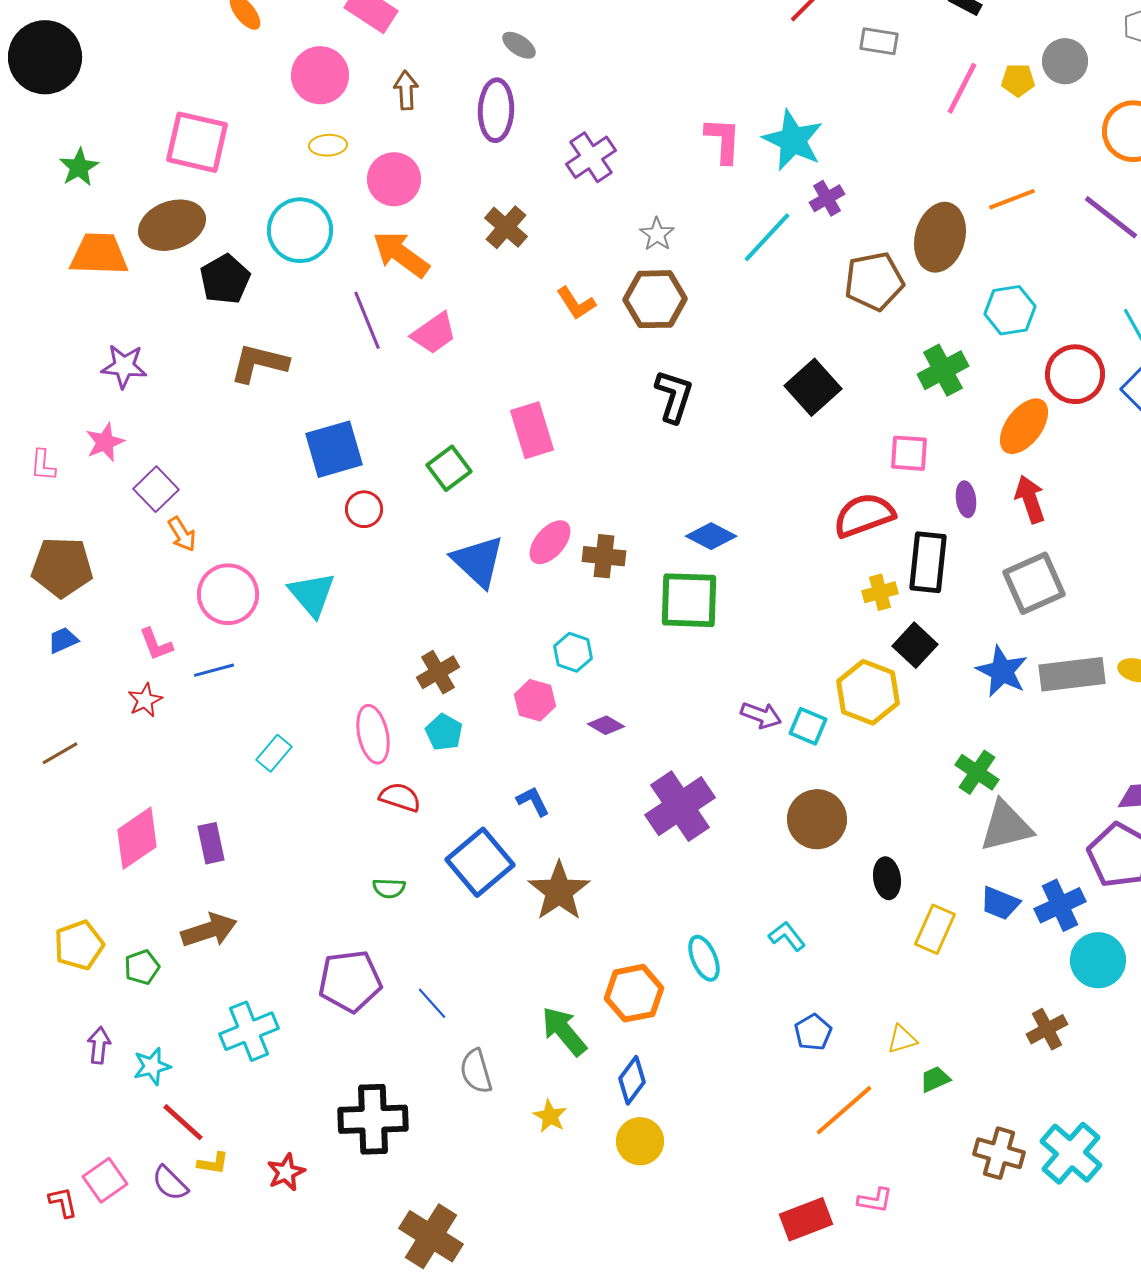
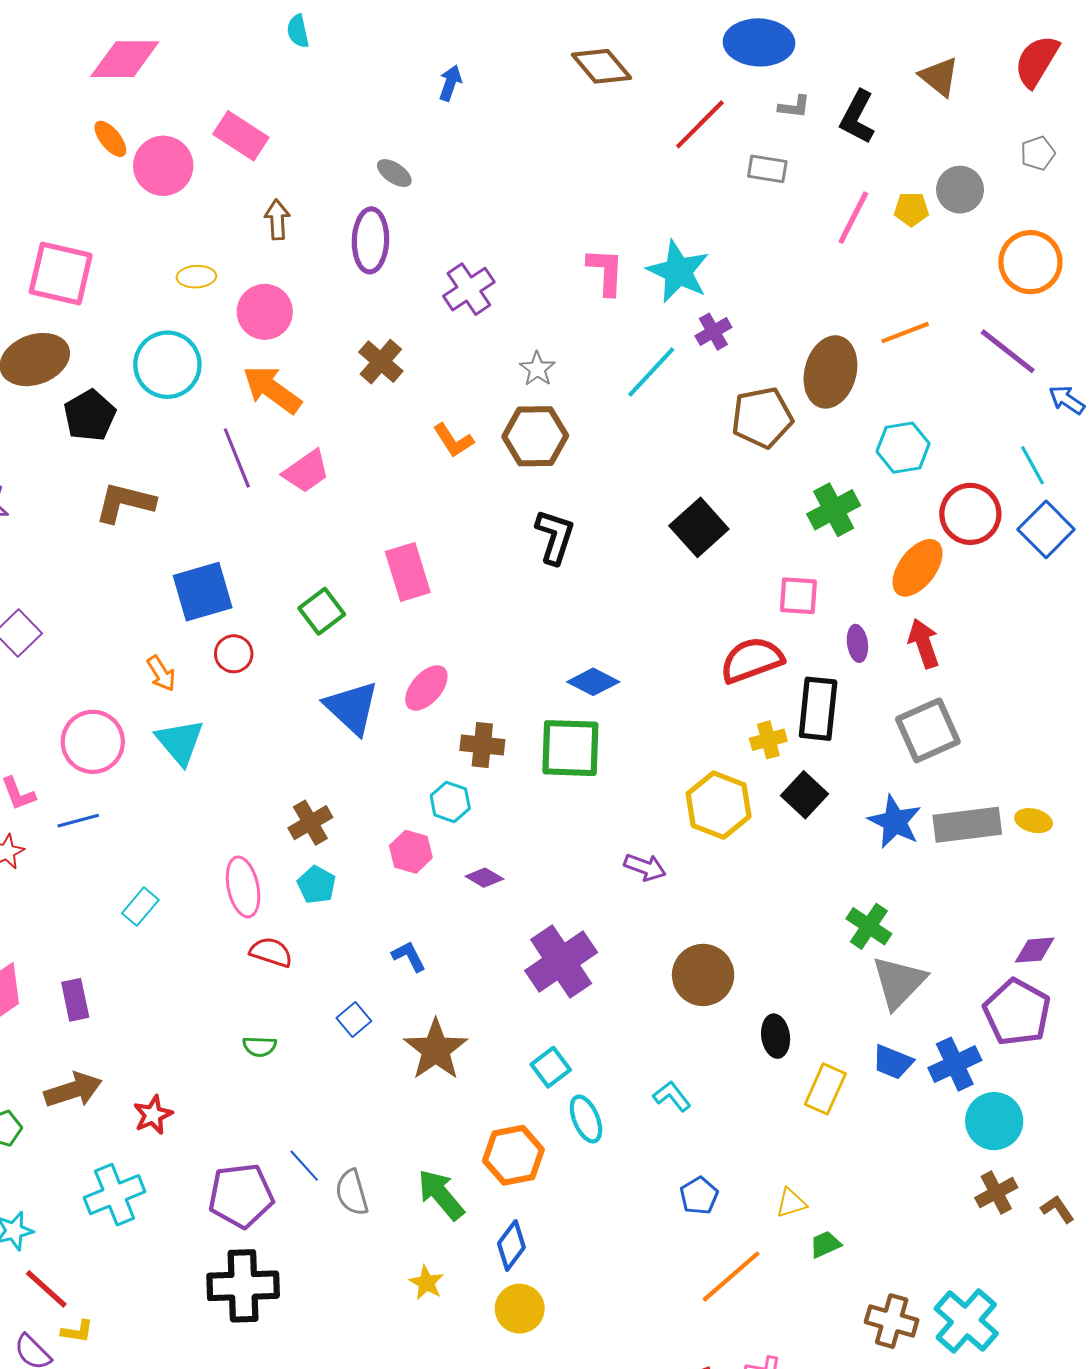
pink circle: (320, 75) -> (163, 166), moved
orange arrow: (182, 534) -> (161, 673), moved
brown cross: (604, 556) -> (482, 745), moved
yellow hexagon: (868, 692) -> (719, 805), moved
cyan square: (808, 726) -> (551, 1067), moved, turned 30
gray triangle: (1006, 826) -> (899, 982), turned -32
blue square: (480, 862) -> (354, 1020), size x0.5
purple pentagon: (350, 981) -> (241, 1196), moved
brown cross: (1047, 1029) -> (996, 1193), moved
gray semicircle: (476, 1071) -> (352, 1193), moved
red star: (286, 1172) -> (153, 1115), moved

